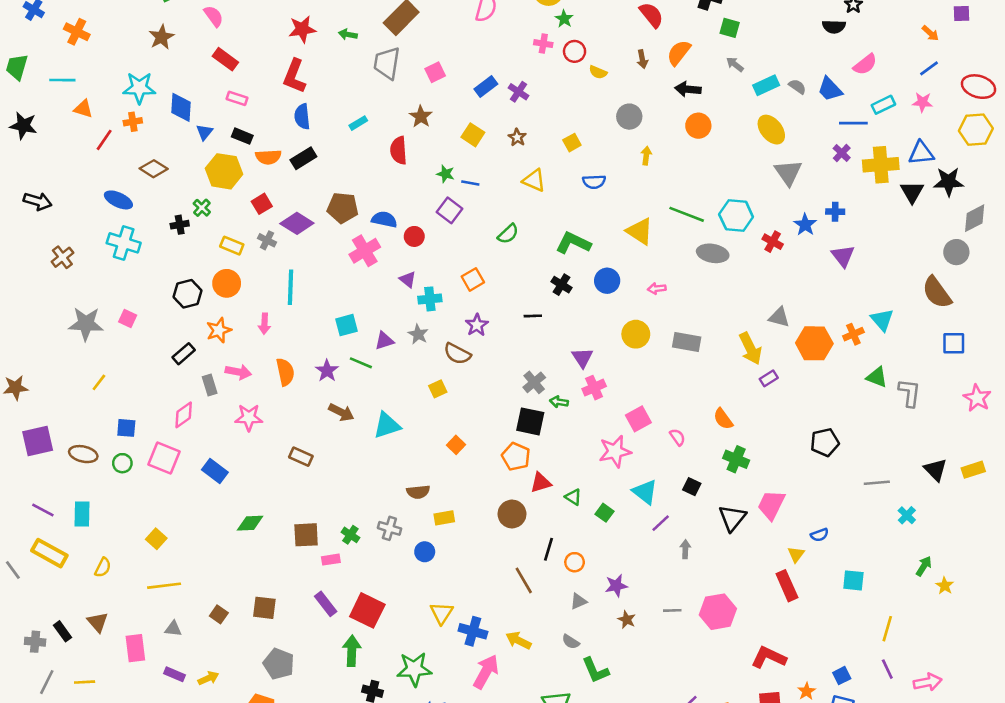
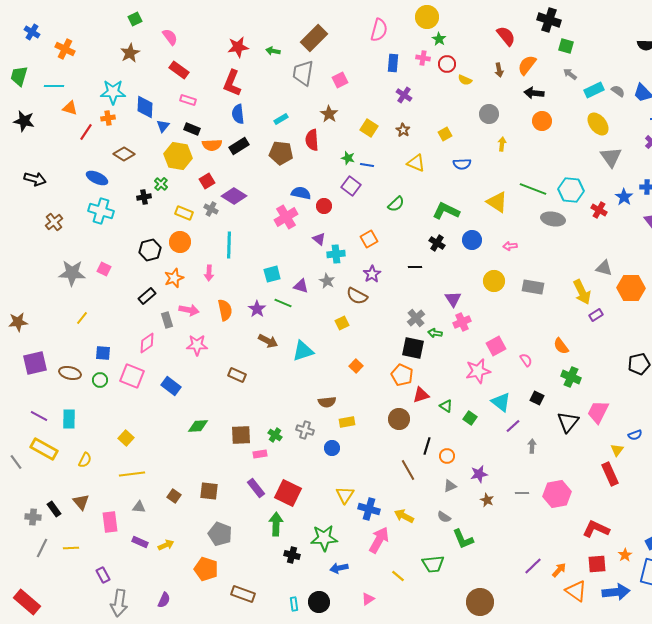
blue rectangle: (486, 87) -> (393, 63), moved, turned -48
brown pentagon: (343, 208) -> (281, 153), moved
purple triangle: (384, 341) -> (301, 286), turned 35

